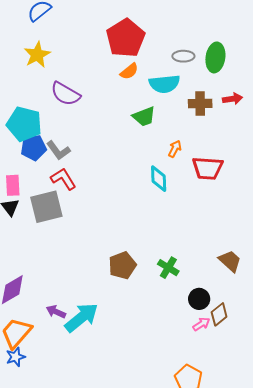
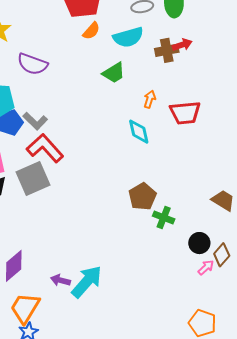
red arrow: (233, 99) -> (182, 45), moved
red L-shape: (63, 179) -> (45, 148), size x1.4
brown pentagon: (122, 265) -> (142, 197), moved

